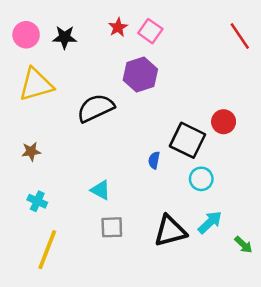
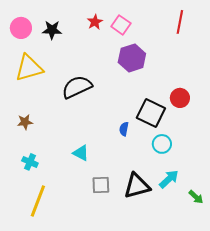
red line: (240, 36) -> (180, 22), moved, turned 45
purple hexagon: (140, 75) -> (132, 58), moved
gray square: (112, 227) -> (101, 185), moved

